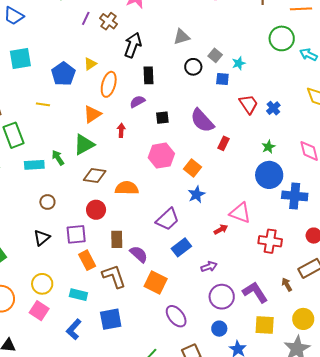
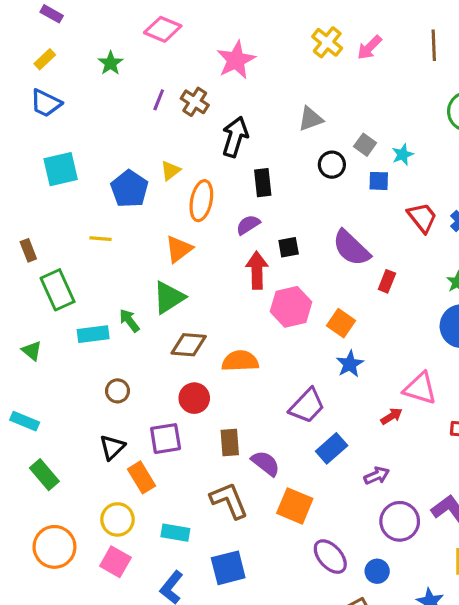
red arrow: (121, 130) -> (257, 270), moved, size x1.6
orange rectangle: (87, 260) -> (142, 477), moved
blue circle: (219, 329) -> (377, 571), moved

